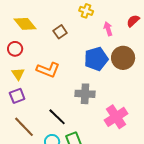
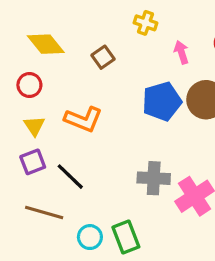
gray cross: (85, 94) -> (154, 178), moved
black line: (57, 117) -> (70, 177), moved
brown line: (24, 127) -> (44, 213), turned -30

